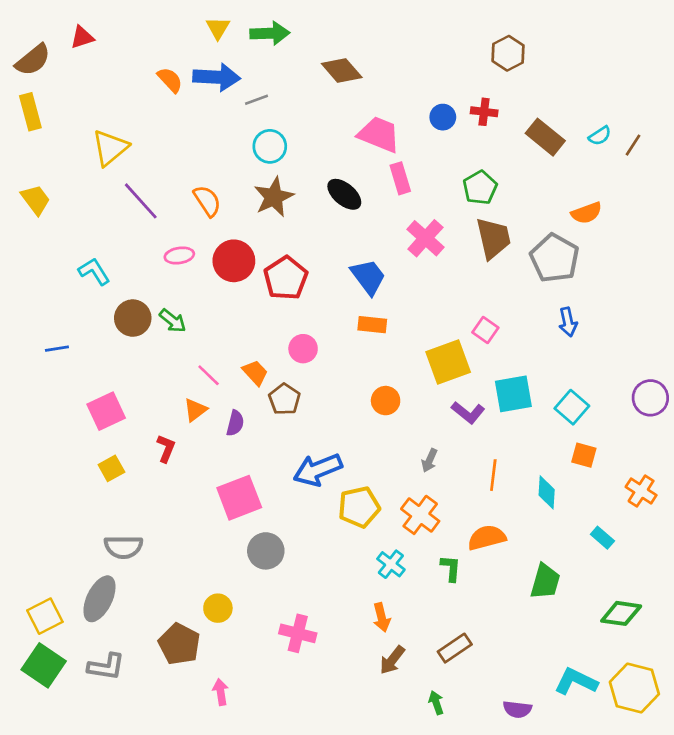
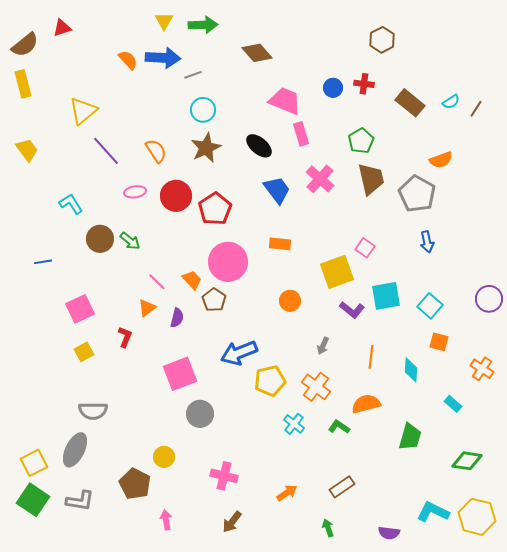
blue trapezoid: (368, 277) -> (277, 190), moved
pink circle: (303, 349) -> (228, 262), size x1.8
green L-shape: (451, 568) -> (339, 427), turned -60
orange arrow: (382, 617) -> (287, 493), moved, turned -110
brown arrow: (392, 660) -> (232, 522), moved

